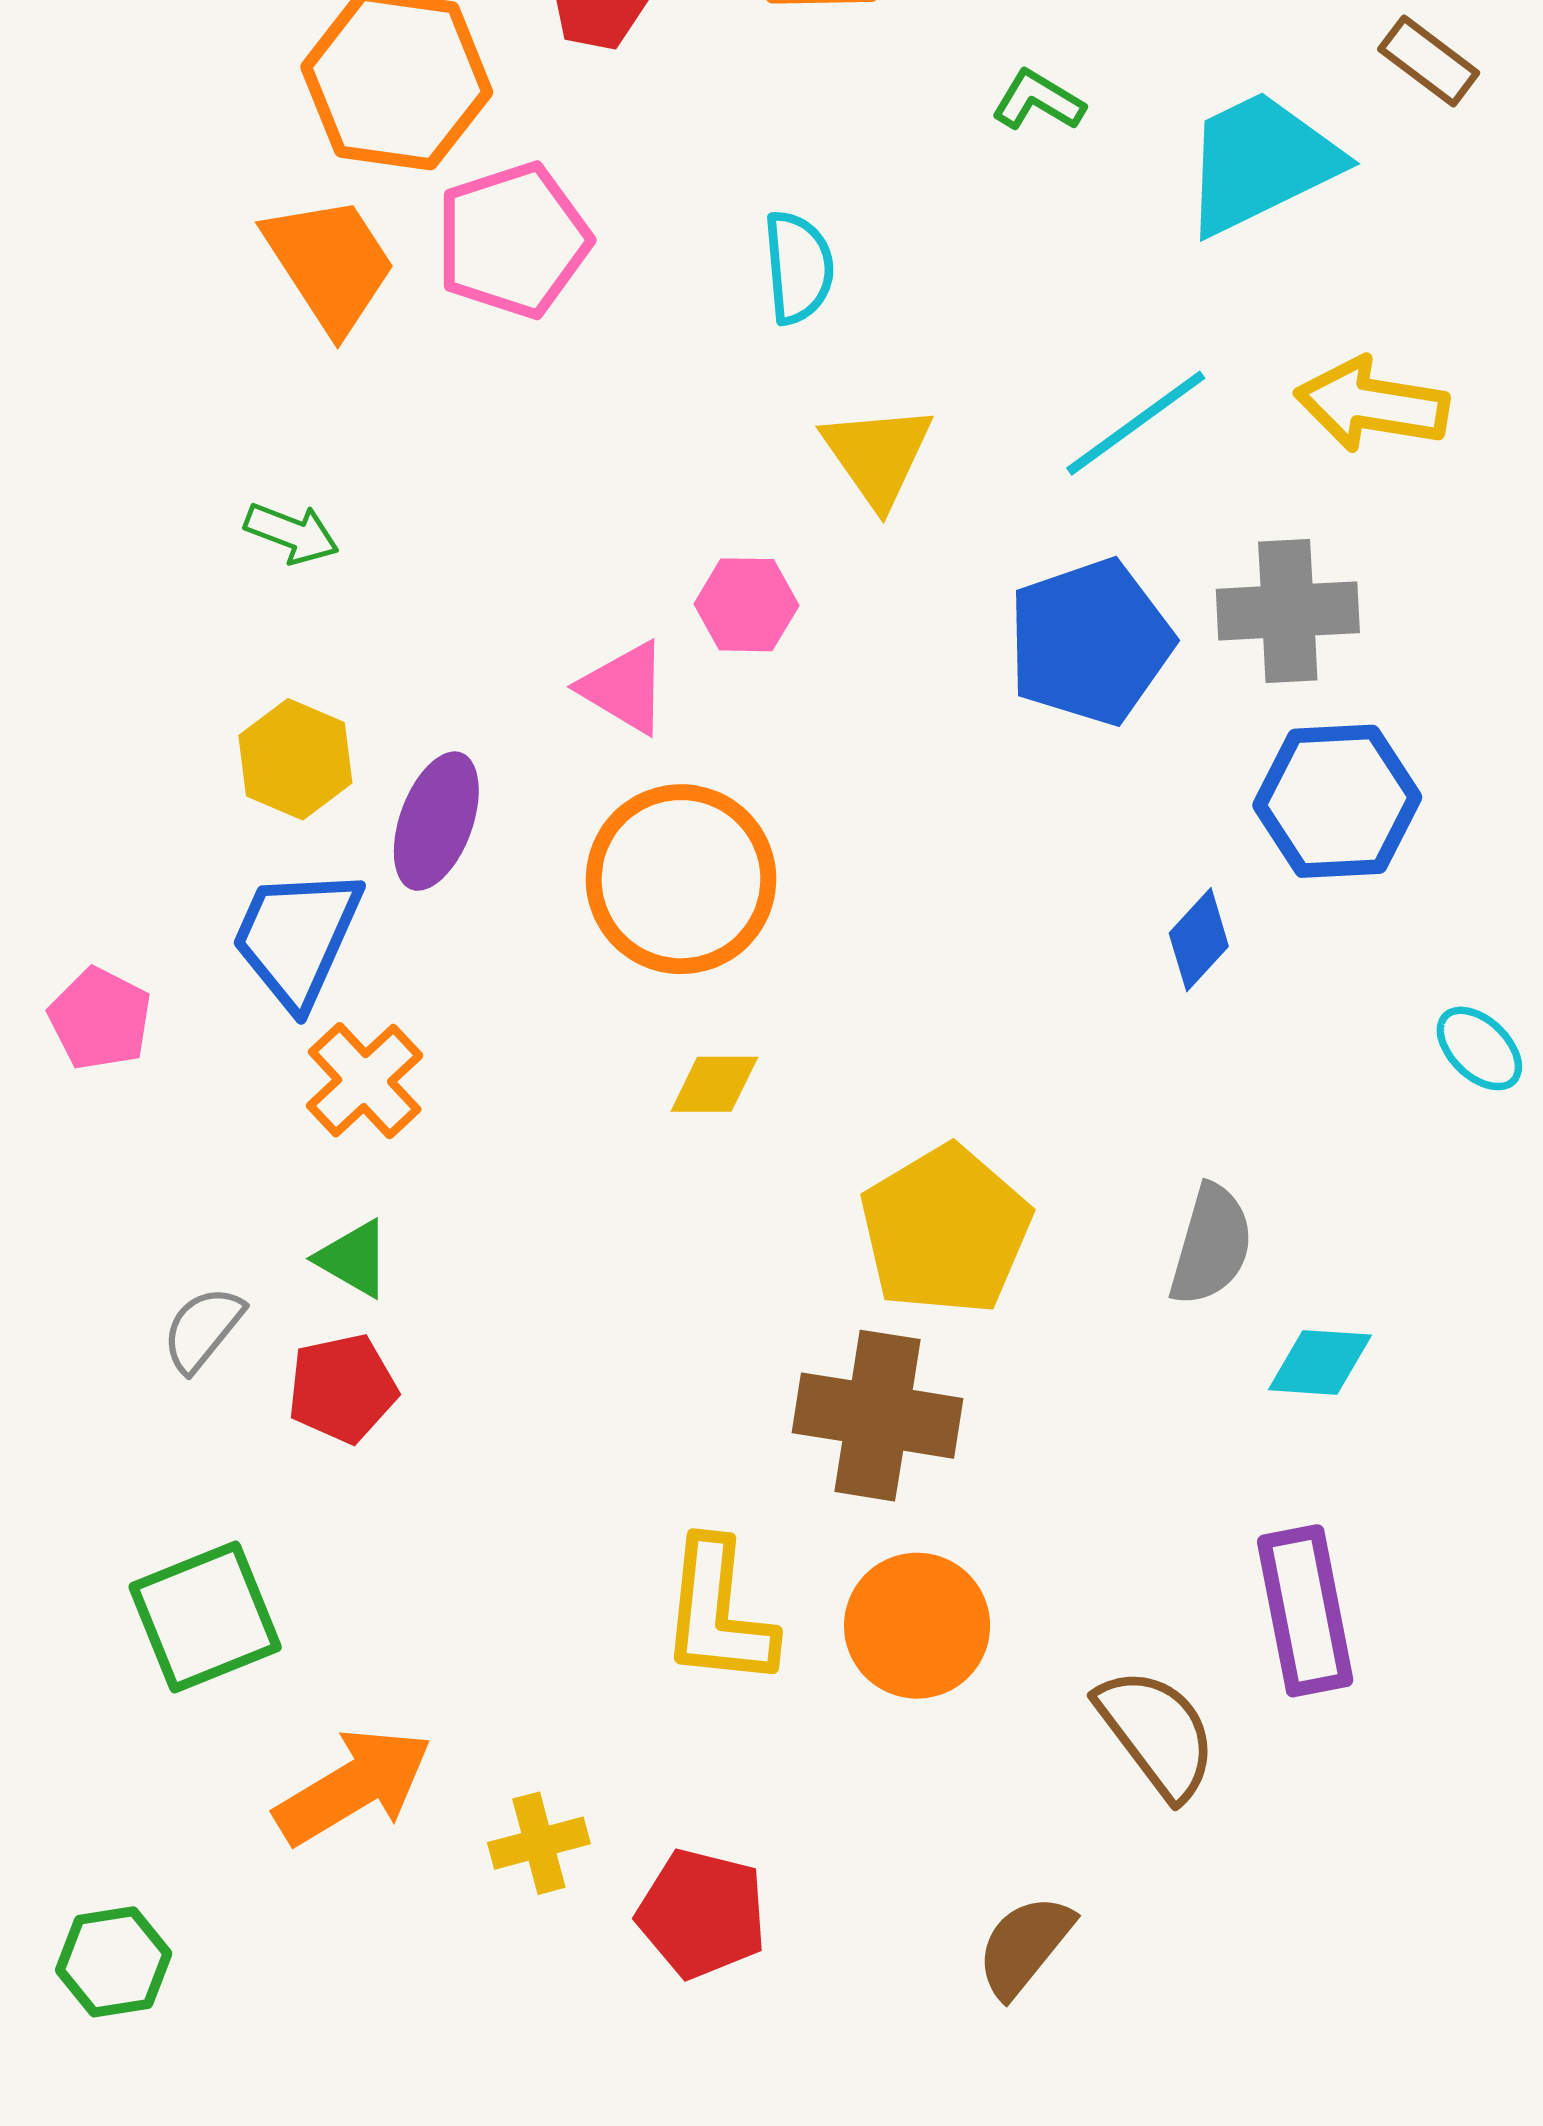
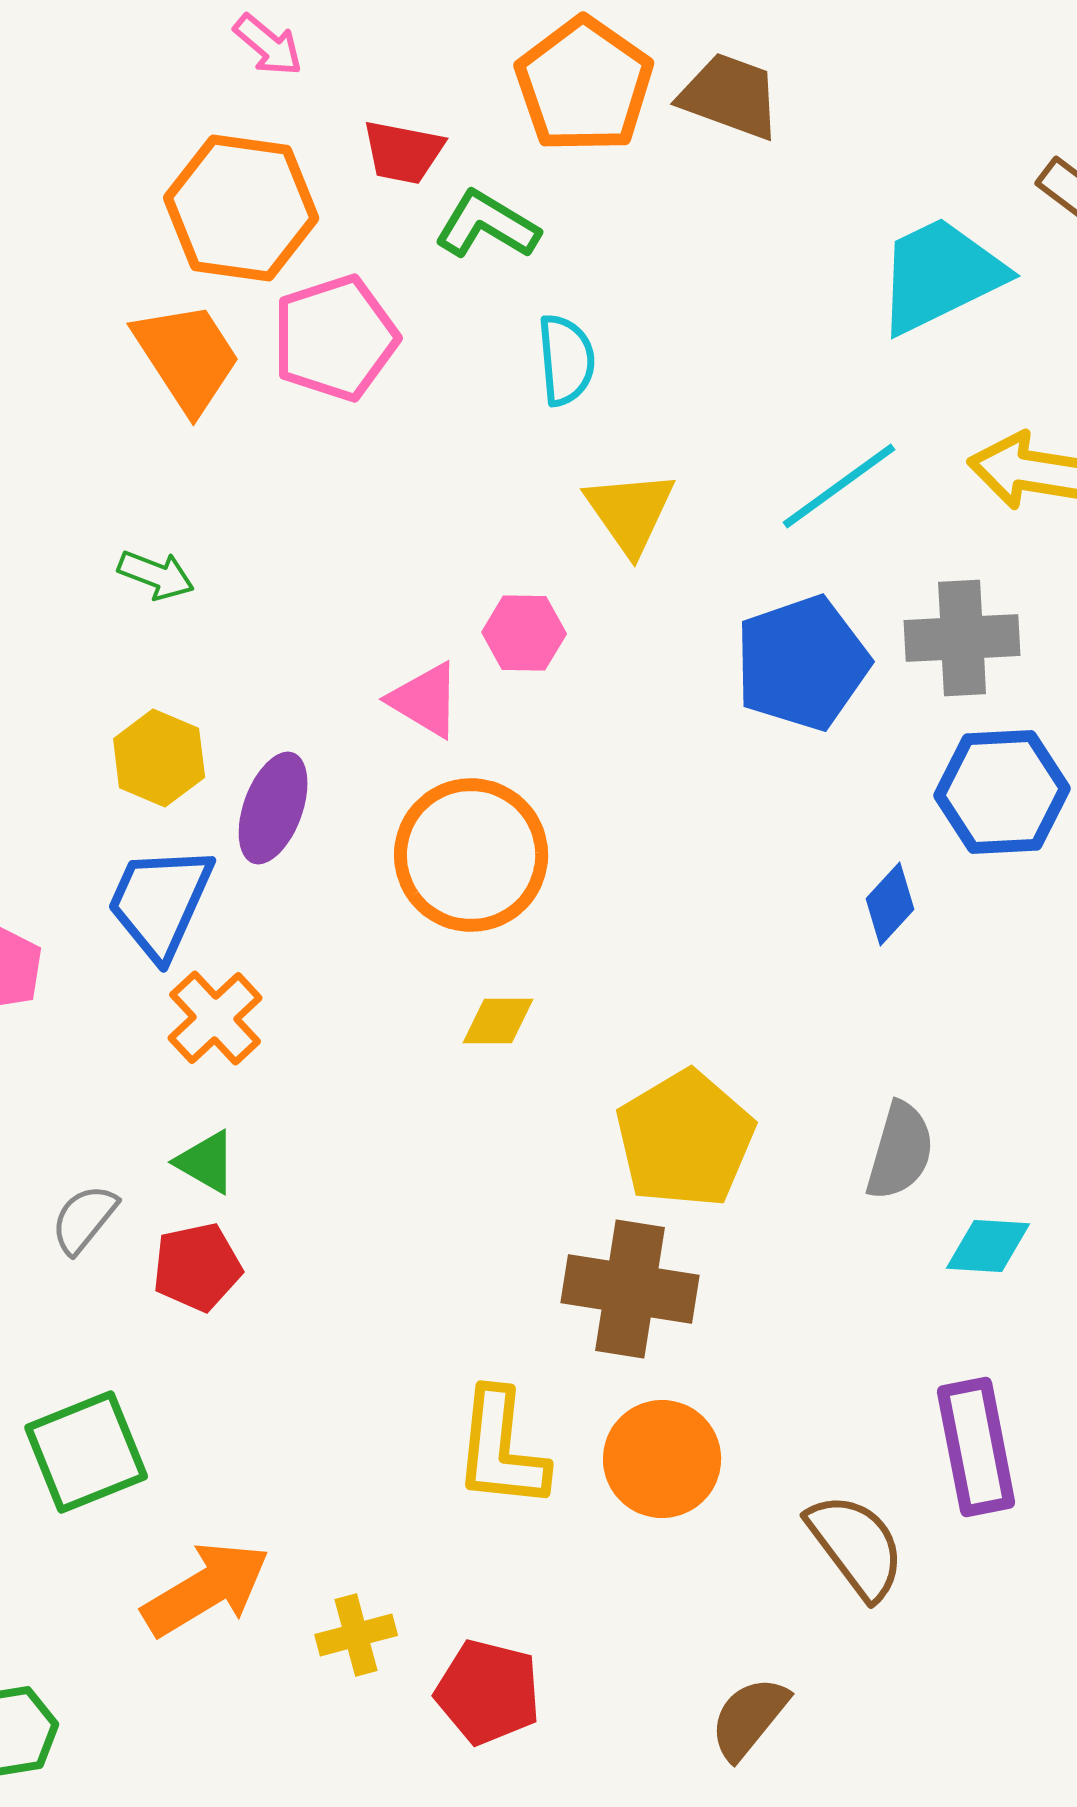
green L-shape: (1038, 101) -> (487, 225), moved, size x1.4

